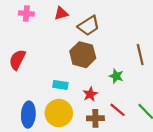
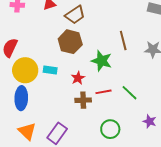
green star: (116, 76) -> (102, 61), size x1.5
red line: (118, 110) -> (103, 92), turned -49
yellow circle: (59, 113) -> (25, 70), moved

